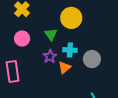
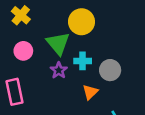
green triangle: (51, 34) -> (58, 43), size x1.5
orange triangle: (65, 67) -> (90, 92), moved

